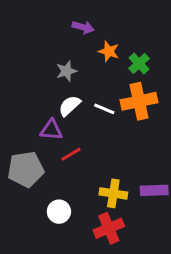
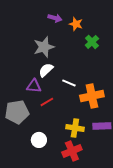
orange star: (109, 51) -> (76, 24), moved
gray star: (67, 71) -> (44, 47), size x1.5
orange cross: (139, 101) -> (92, 96), moved
white line: (104, 109) -> (69, 83), moved

